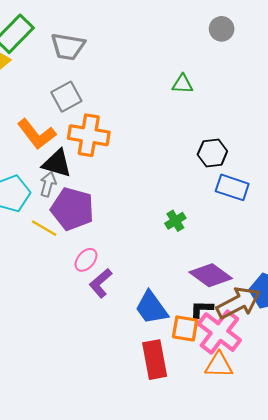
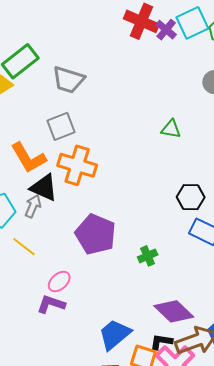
purple pentagon: (72, 209) -> (96, 234), moved
purple L-shape: (101, 283) -> (51, 304), moved, turned 52
blue trapezoid: (152, 308) -> (115, 334), turned 78

